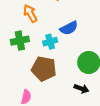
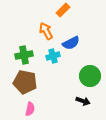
orange arrow: (30, 13) -> (46, 31), moved
brown pentagon: (44, 69) -> (25, 82), moved

